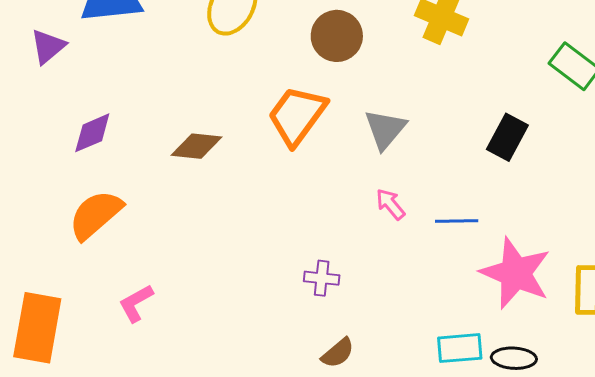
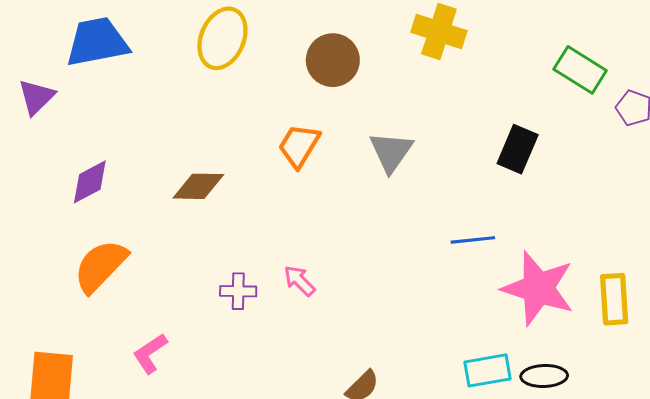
orange trapezoid: (297, 116) -> (299, 146), size x0.7
pink arrow: (390, 204) -> (299, 281), moved
purple cross: (322, 278) -> (238, 291), moved

